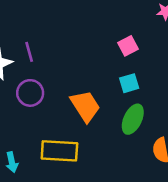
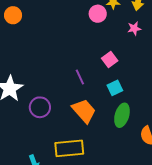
purple line: (29, 52) -> (80, 77), moved

